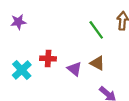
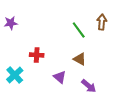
purple triangle: (74, 69) -> (60, 77), moved
cyan cross: (22, 70) -> (15, 75), moved

